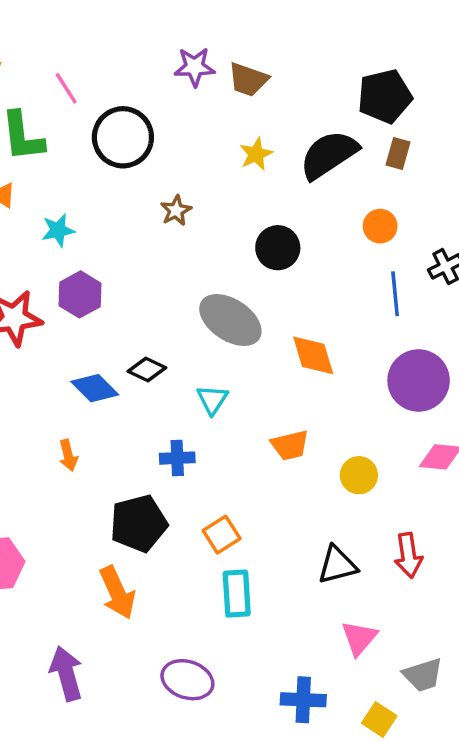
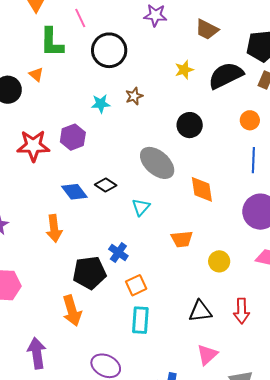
brown trapezoid: (248, 80) -> (207, 30), moved
cyan star: (58, 230) -> (101, 104), moved
orange arrow: (68, 455) -> (54, 228), size x1.5
blue cross: (177, 458) -> (118, 252), moved, turned 30

